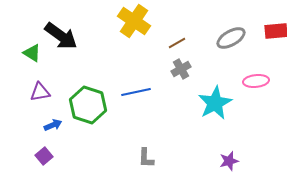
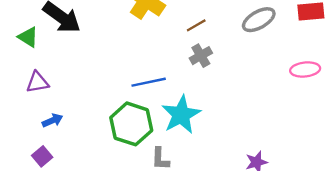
pink ellipse: (256, 81) -> (305, 69), moved
cyan star: (215, 103) -> (181, 115), moved
green hexagon: (88, 105) -> (131, 124), moved

